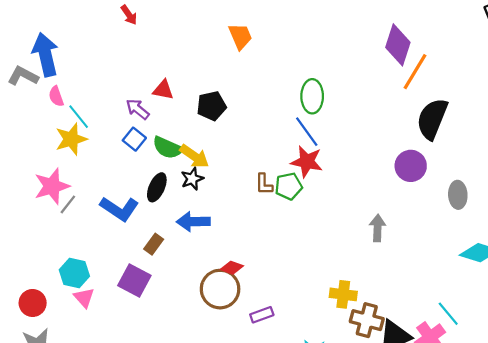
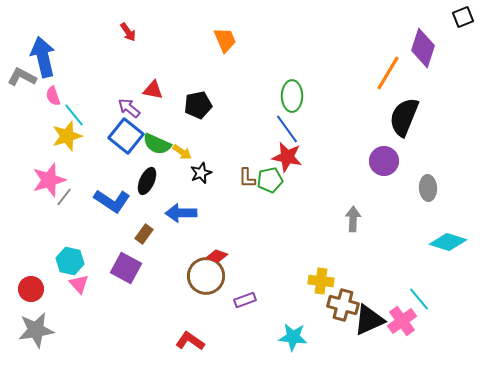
red arrow: (129, 15) -> (128, 32), moved
purple diamond: (398, 45) -> (423, 48), moved
blue square: (134, 139) -> (126, 136), size x1.6
yellow arrow: (194, 156) -> (182, 152), size x0.7
black star: (192, 179) -> (201, 173), moved

